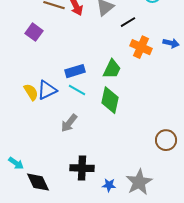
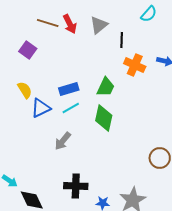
black line: (128, 22) -> (122, 40), turned -56
cyan line: (77, 90) -> (71, 108), turned -60
yellow semicircle: (31, 92) -> (25, 90), moved

